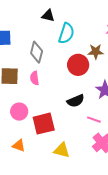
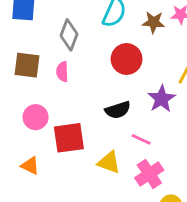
brown star: (96, 52) -> (154, 22), moved
yellow triangle: (62, 150) -> (109, 162), moved

